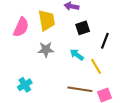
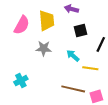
yellow line: (96, 66) -> (90, 68), turned -56

